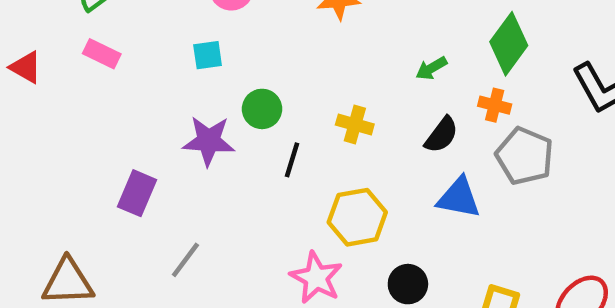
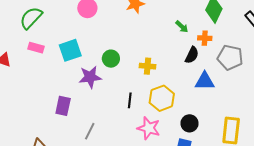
cyan square: (208, 55) -> (70, 50), moved, size x1.6
green arrow: (431, 68) -> (182, 27), turned -96
orange cross: (495, 105) -> (205, 38), moved
yellow cross: (355, 125) -> (148, 66), moved
black line: (292, 160) -> (130, 100), moved

